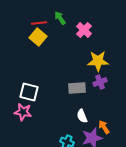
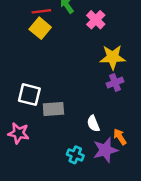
gray rectangle: (77, 88) -> (53, 109), moved
pink star: (23, 112) -> (19, 133), moved

